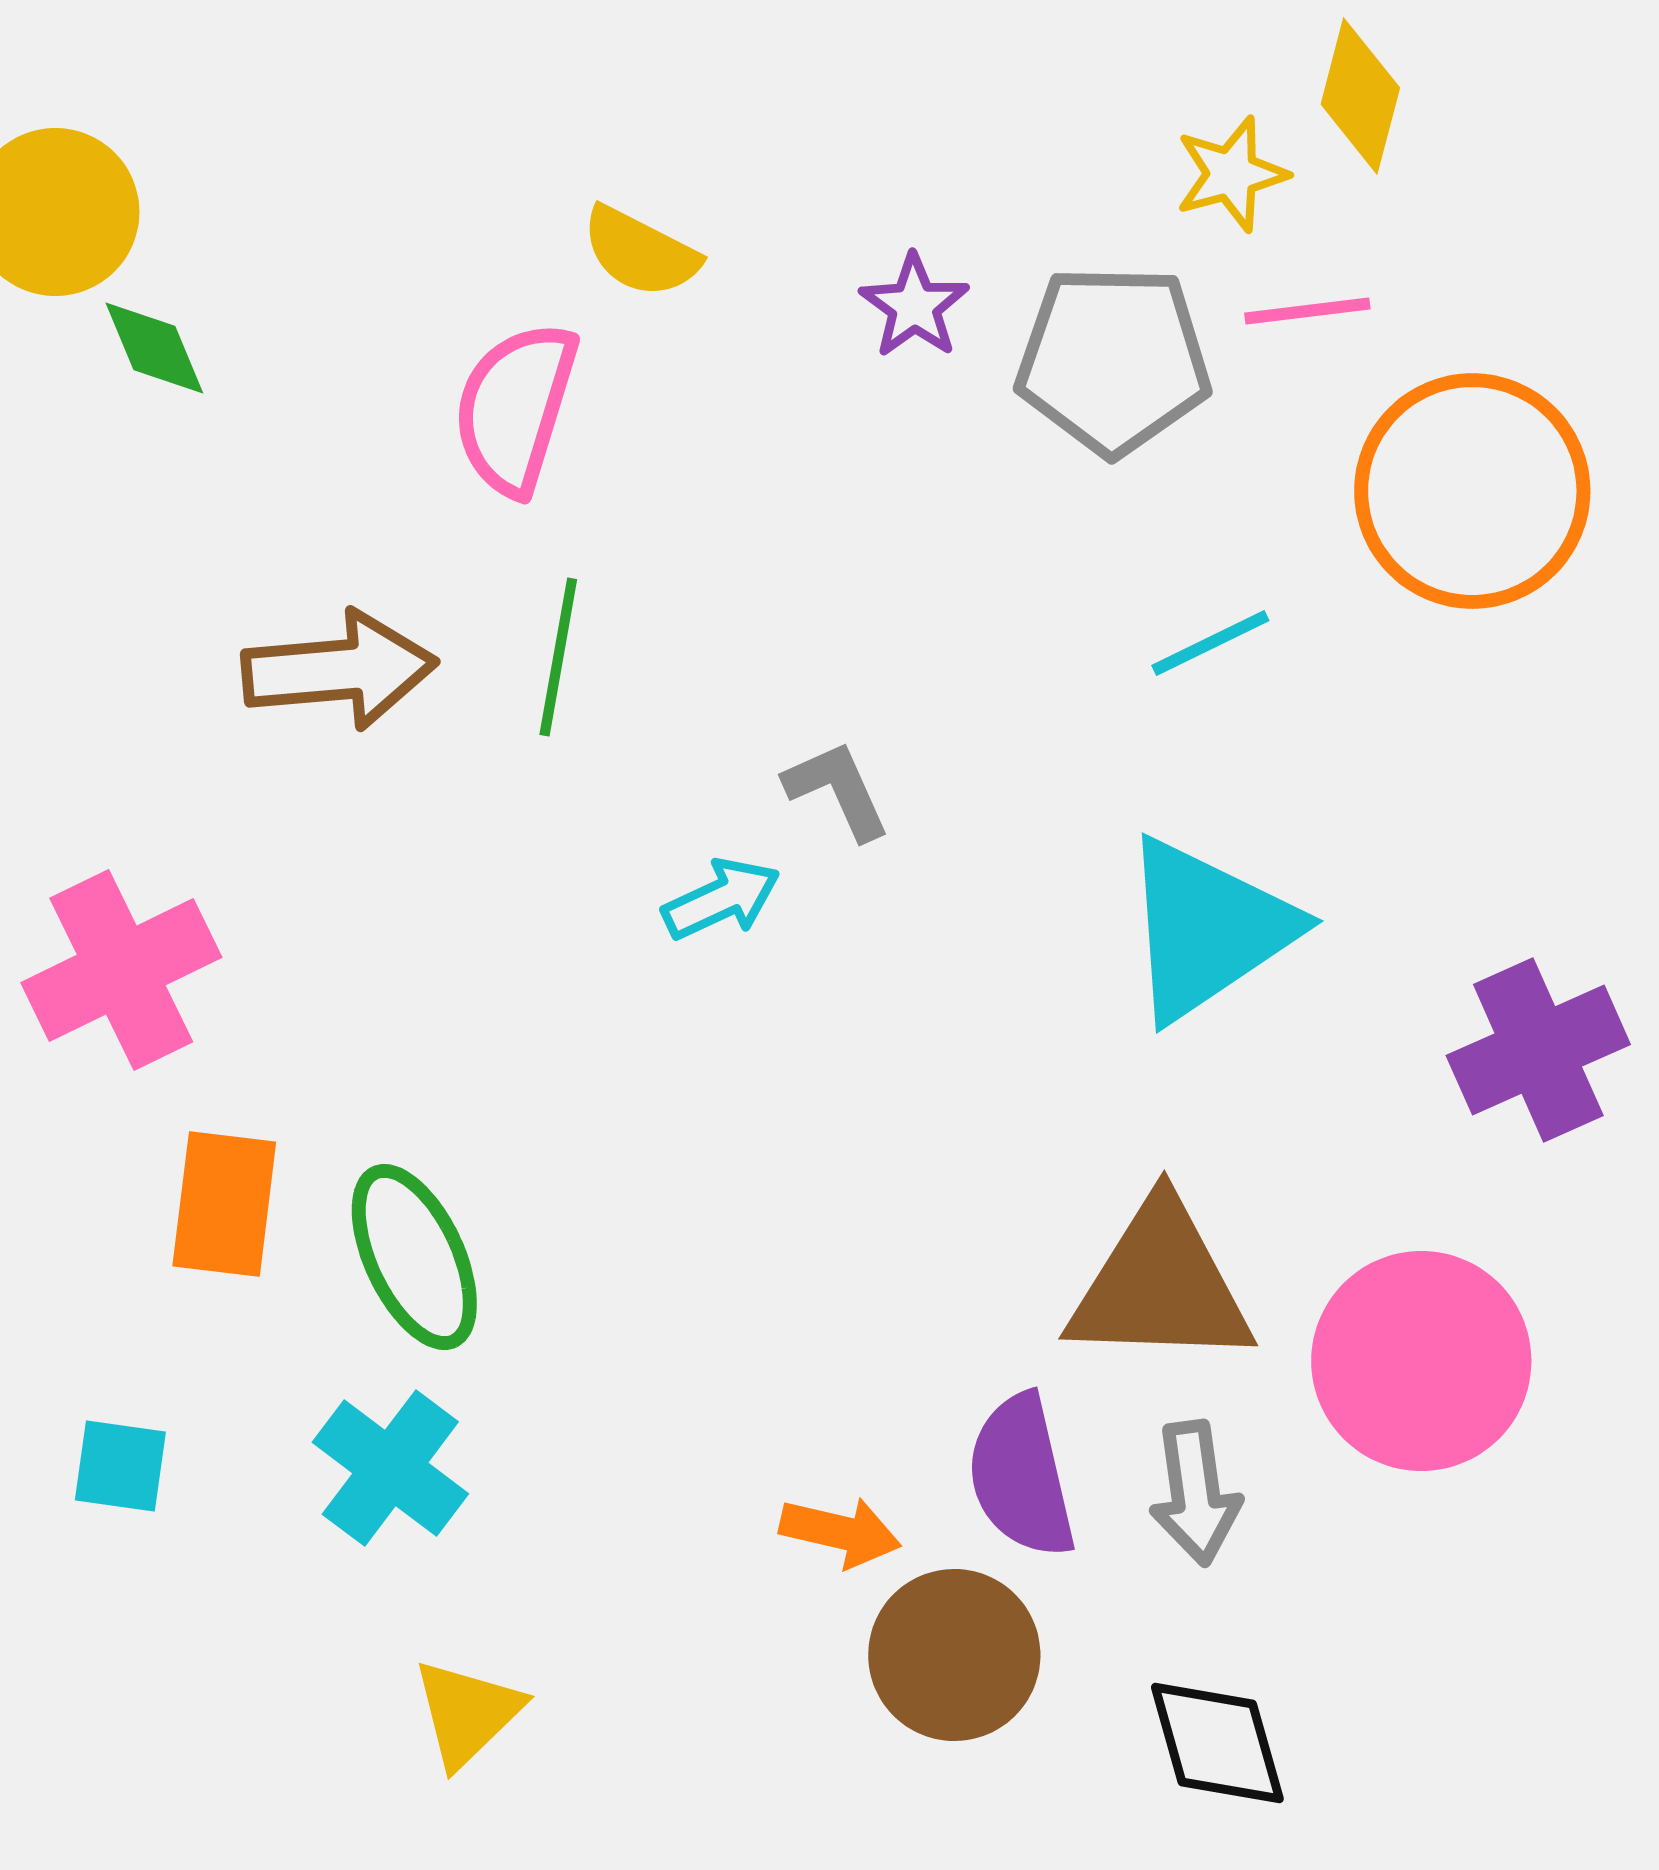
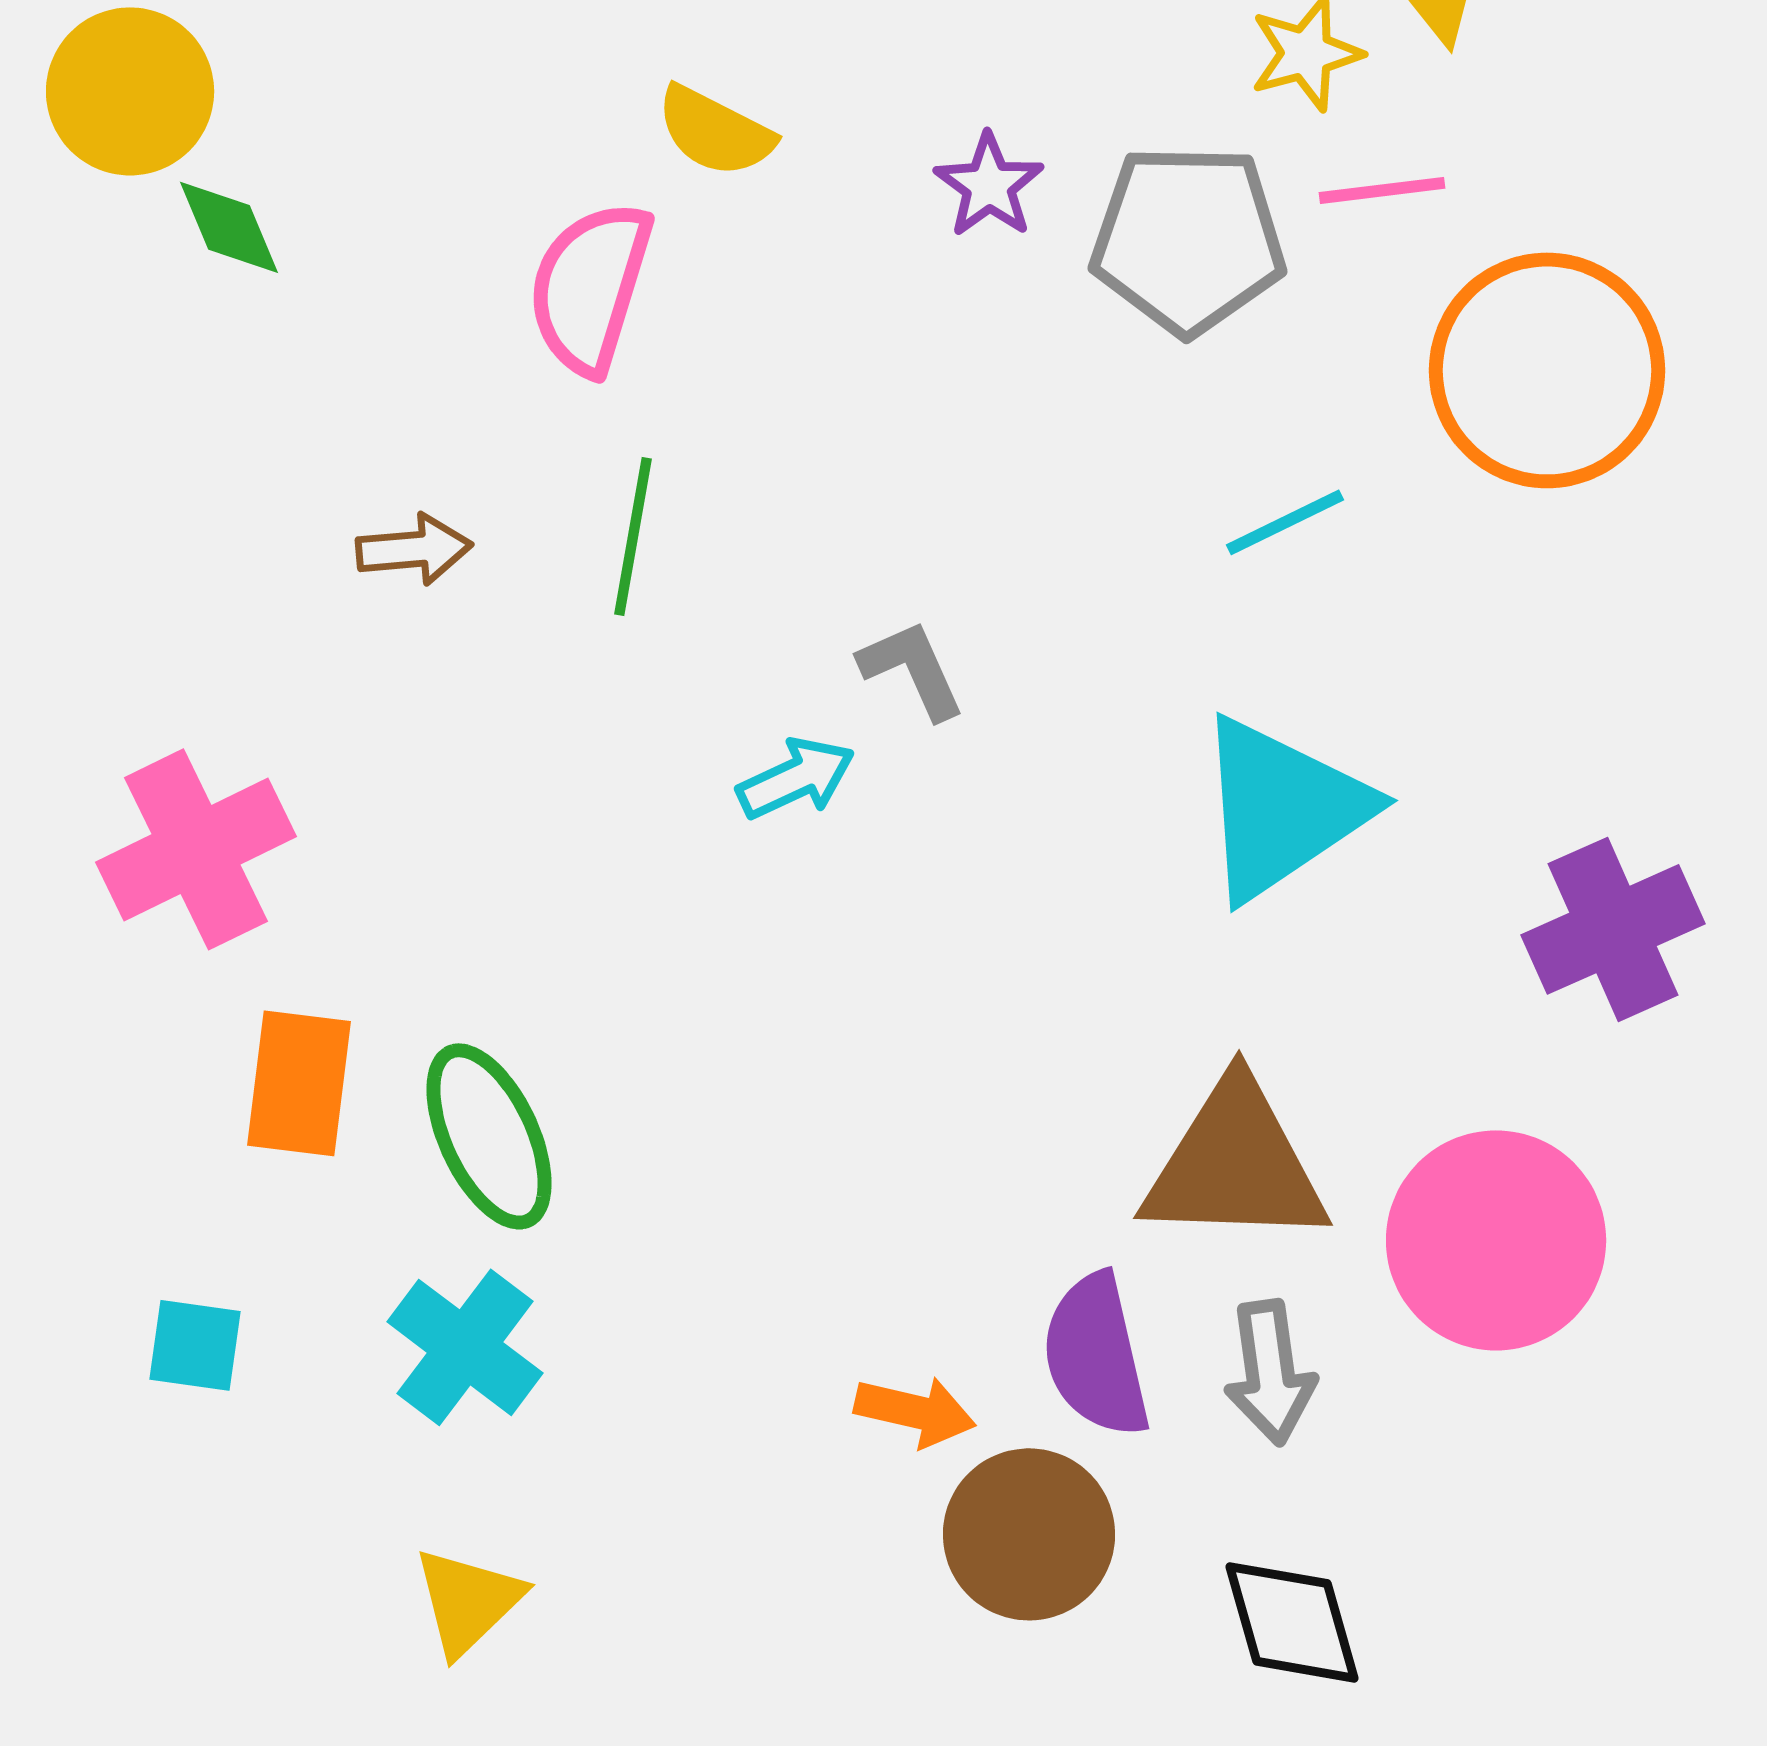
brown arrow: (339, 670) -> (414, 549), size x0.6
yellow triangle: (467, 1713) -> (468, 1601), moved

